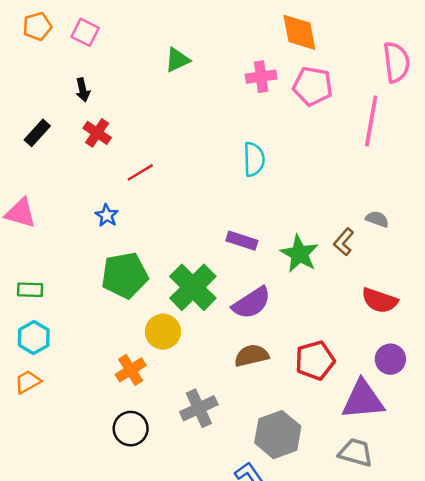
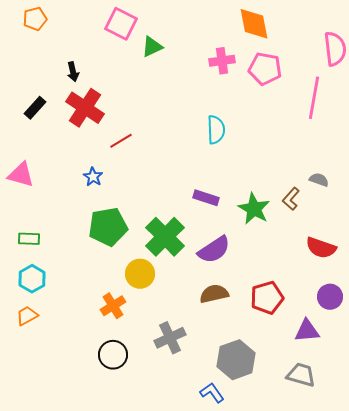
pink square: (85, 32) -> (121, 24), moved, size x1.4
red cross: (97, 133) -> (85, 108), size x1.6
purple triangle: (363, 400) -> (307, 331), size x0.7

